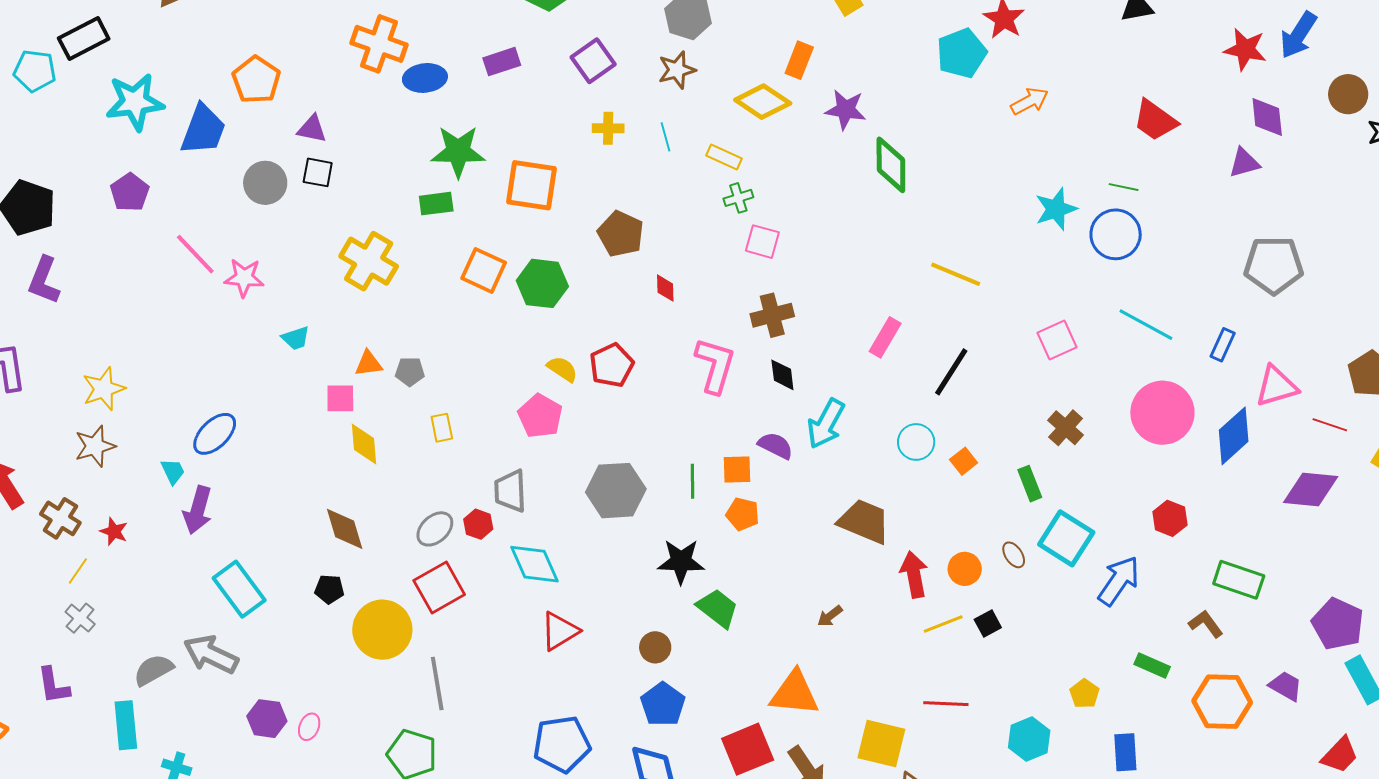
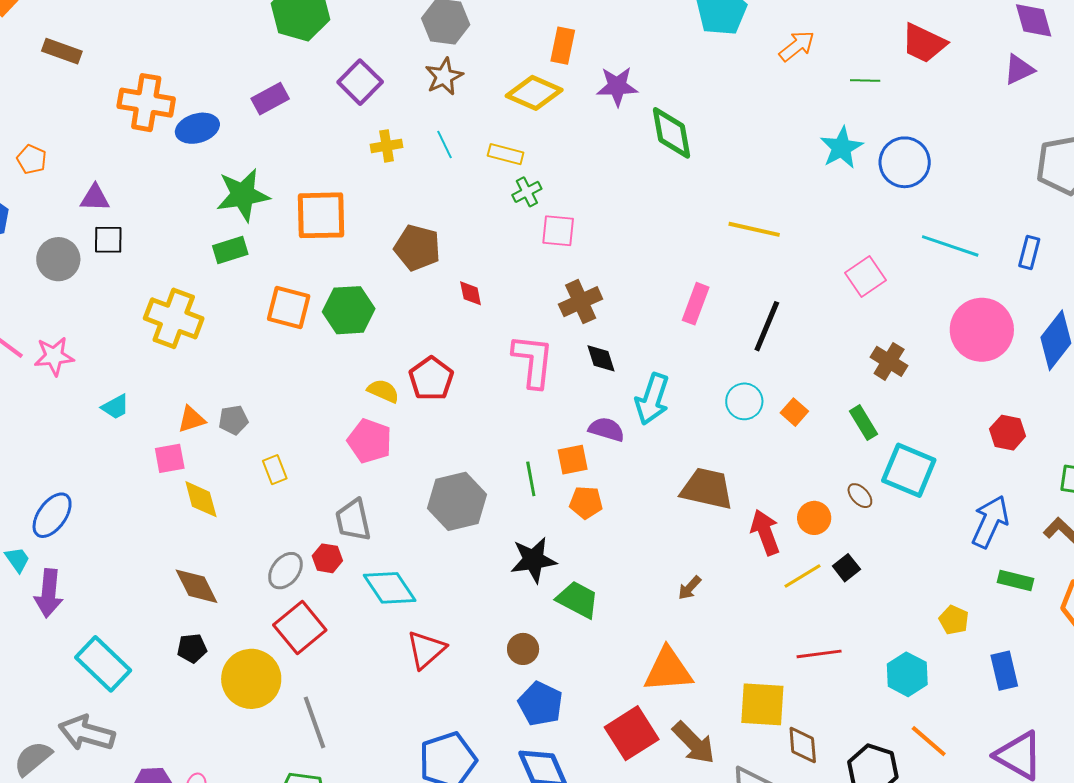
orange pentagon: (256, 80) -> (32, 159), size x0.6
green line: (1124, 187) -> (865, 81), moved
blue arrow: (1119, 581) -> (990, 522), moved

